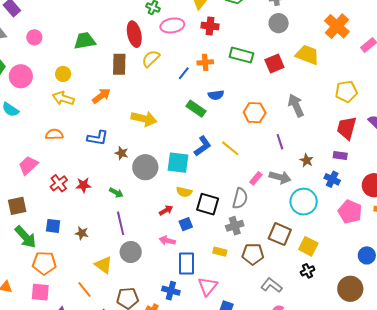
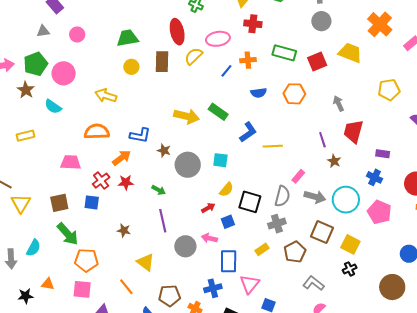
pink ellipse: (172, 25) -> (218, 39), moved
yellow circle: (63, 74) -> (131, 67), moved
orange arrow: (101, 96) -> (122, 158), moved
gray arrow: (296, 105) -> (339, 103), size x0.7
green rectangle: (196, 109) -> (218, 112), moved
orange hexagon: (255, 113) -> (294, 94), moved
red trapezoid: (347, 128) -> (353, 131), moved
orange semicircle: (54, 134) -> (97, 132), size x1.4
blue L-shape: (203, 146) -> (248, 132), moved
yellow line: (230, 148) -> (273, 146), turned -42
brown star: (307, 160) -> (334, 161), moved
cyan square: (178, 163) -> (220, 160), size x0.7
pink trapezoid: (28, 165) -> (71, 162), turned 45
gray arrow: (280, 177) -> (315, 197), moved
yellow semicircle: (184, 192) -> (226, 190), turned -63
pink pentagon: (350, 212) -> (379, 212), moved
blue square: (53, 226) -> (92, 202), moved
gray circle: (131, 252) -> (185, 246), moved
yellow rectangle: (220, 252) -> (262, 249), turned -48
brown pentagon: (253, 254) -> (295, 252), turned -30
blue cross: (171, 291) -> (213, 288), turned -30

